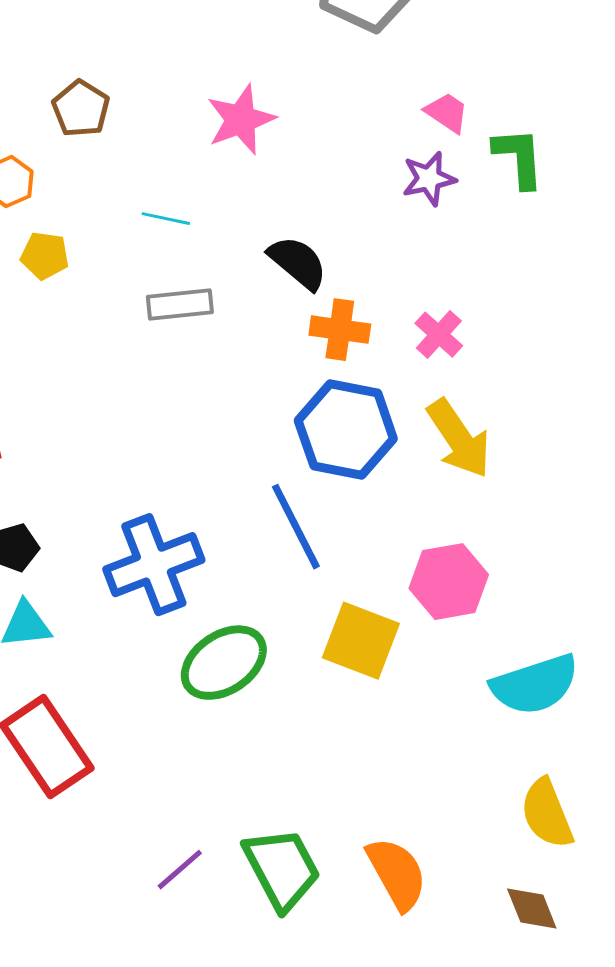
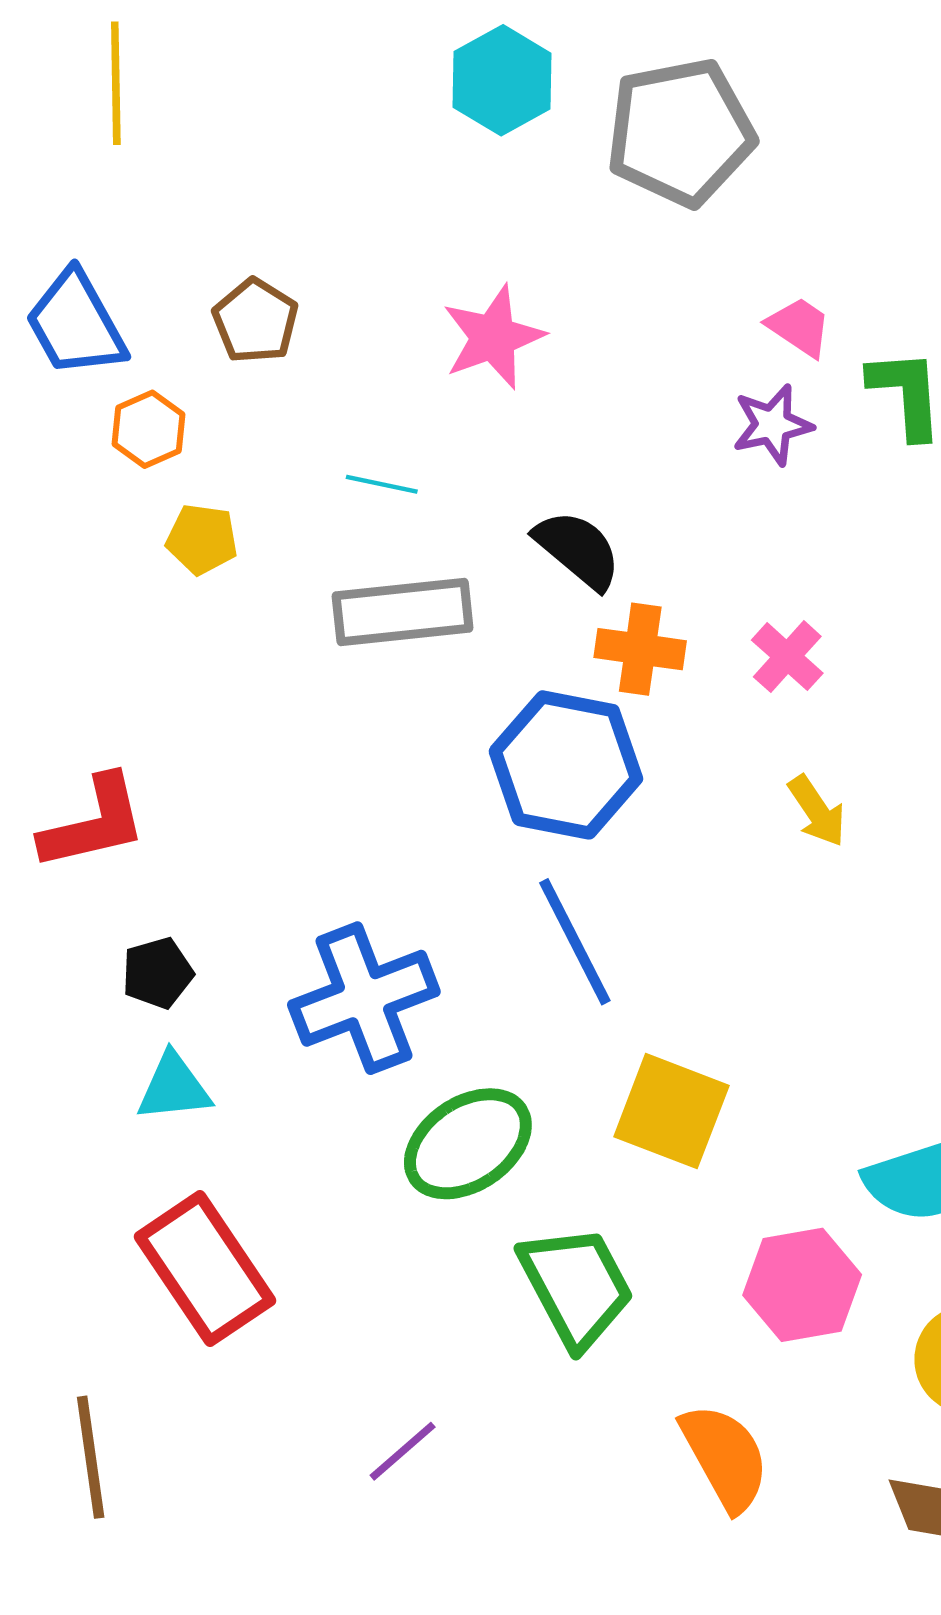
gray rectangle: (180, 305) -> (403, 612), size x1.4
blue hexagon: (346, 430) -> (566, 765), moved
yellow arrow: (459, 439) -> (817, 811), size x0.6
pink hexagon: (449, 582) -> (802, 1285), moved
green trapezoid: (282, 869) -> (576, 1286), moved

